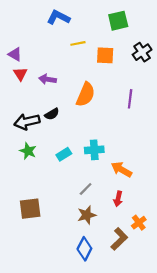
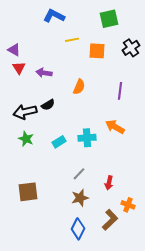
orange semicircle: (86, 94) -> (79, 87), size x0.7
orange arrow: (121, 169) -> (115, 127), moved
orange cross: (139, 223) -> (128, 205), turned -32

